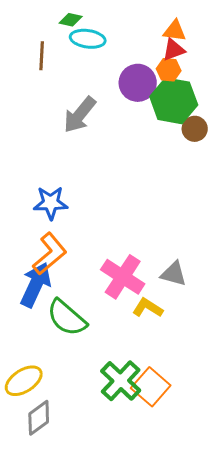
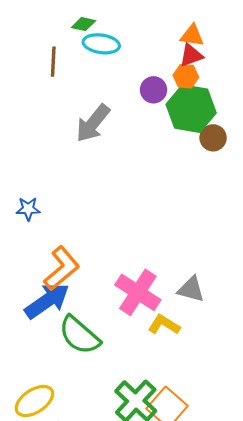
purple circle: (138, 83) -> (154, 90), size x0.7
blue star: (51, 203) -> (28, 209), moved, size x0.7
blue arrow: (36, 285) -> (47, 301), turned 30

